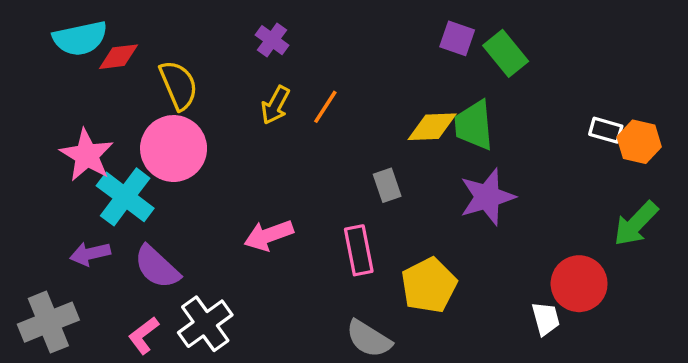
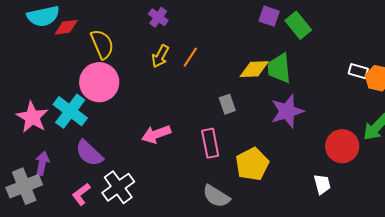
pink star: (87, 155) -> (32, 117), moved
purple arrow: (90, 254) -> (42, 163), moved, turned 115
red circle: (579, 284) -> (342, 146), moved

